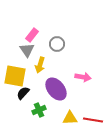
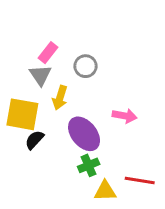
green cross: (39, 110) -> (89, 165), moved
yellow triangle: (70, 118) -> (105, 191), moved

